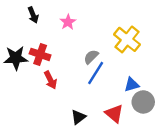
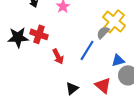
gray semicircle: (91, 57) -> (103, 32), moved
red arrow: (51, 80) -> (58, 56), moved

